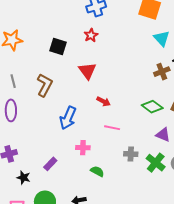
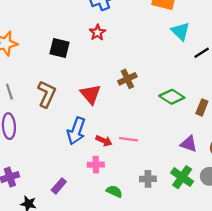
red triangle: (87, 71) -> (91, 94), moved
brown cross: (162, 72) -> (127, 79), moved
red arrow: (103, 101) -> (104, 141), moved
green diamond: (152, 107) -> (172, 97), moved
gray cross: (131, 154) -> (148, 179), moved

